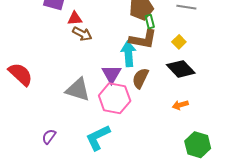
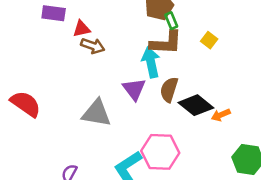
black diamond: (181, 69) -> (196, 105), moved
pink hexagon: (115, 98) -> (160, 152), moved

